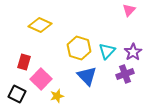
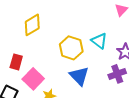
yellow diamond: (40, 25) -> (32, 25), turned -55
cyan triangle: (107, 51) -> (99, 41), moved, turned -36

